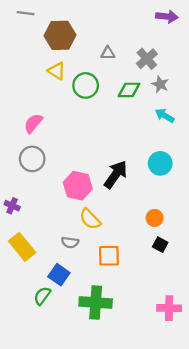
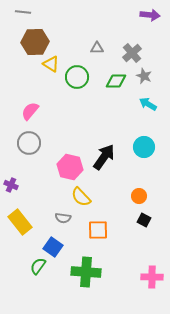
brown hexagon: (60, 35) -> (35, 42), moved

